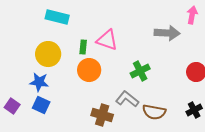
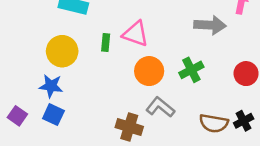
orange circle: (89, 70) -> (149, 71), moved
green cross: (140, 71) -> (191, 70), moved
brown semicircle: (154, 112) -> (214, 123), moved

